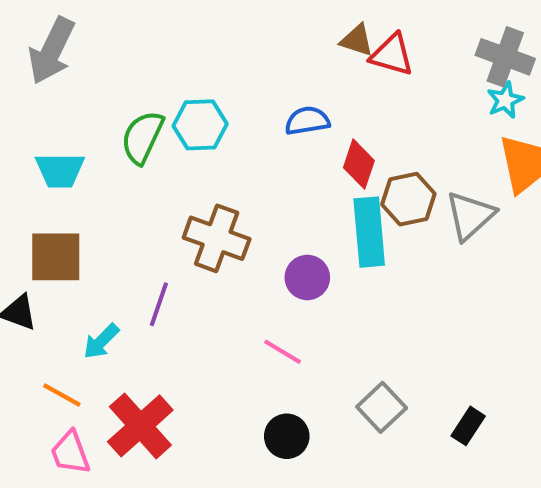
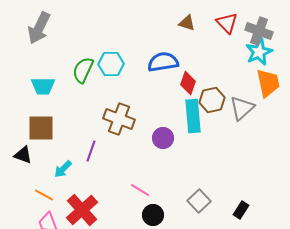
red triangle: (392, 55) -> (227, 23), moved, turned 30
cyan star: (505, 100) -> (259, 52), size x1.5
blue semicircle: (307, 121) -> (163, 62), size x1.4
pink line: (283, 352) -> (140, 190), moved

